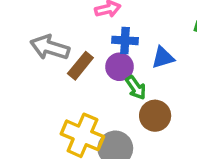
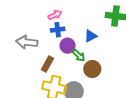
blue cross: (125, 40) -> (58, 30), moved
brown rectangle: (80, 66) -> (47, 64), moved

